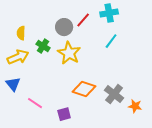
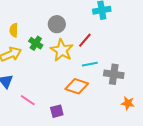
red line: (83, 20) -> (85, 40), moved
cyan line: (111, 41) -> (90, 64), moved, turned 42
gray cross: (114, 94) -> (114, 74), moved, turned -30

